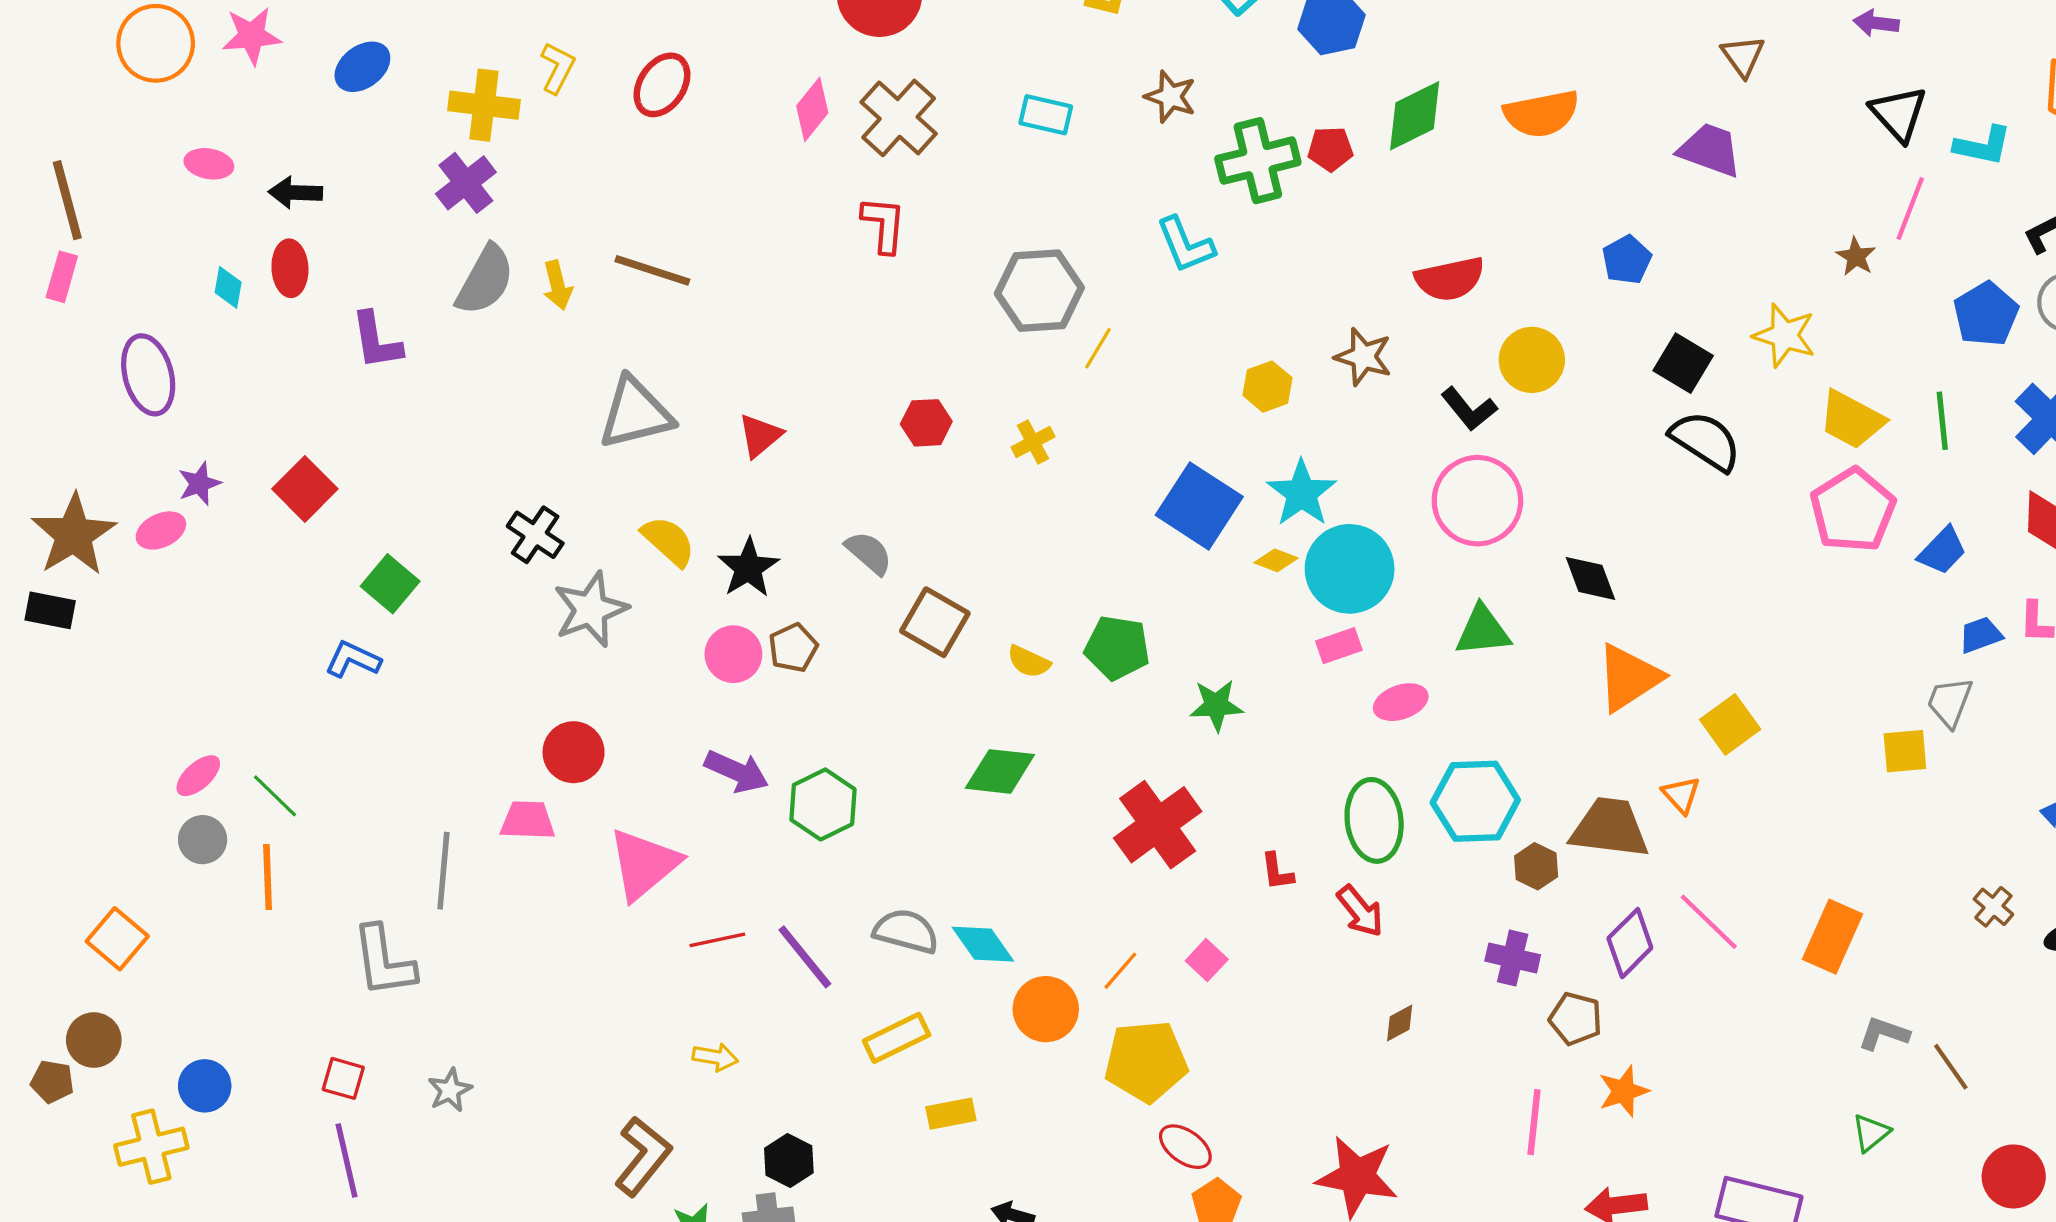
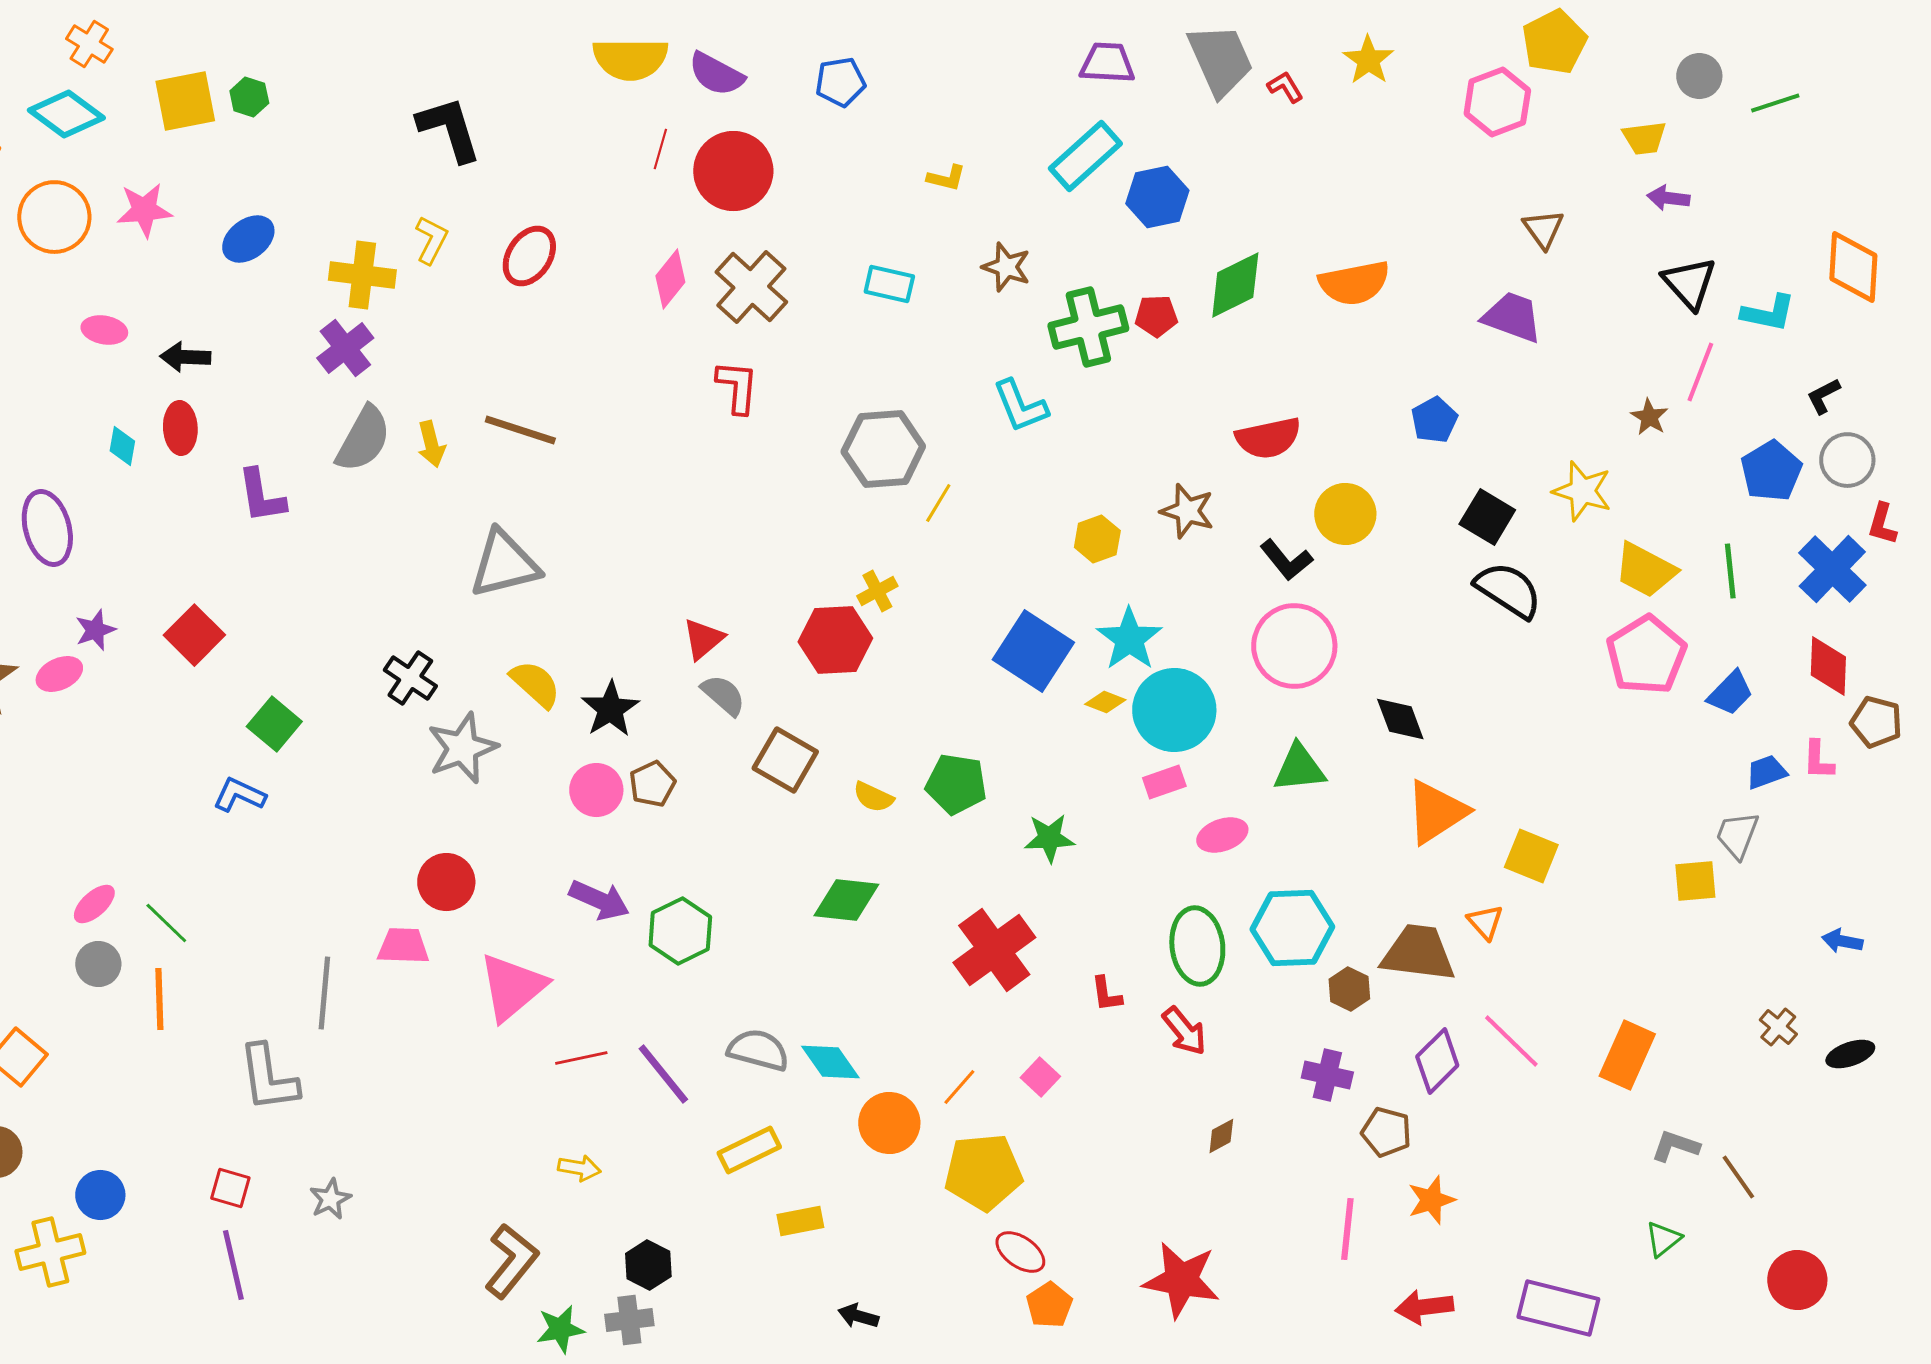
red hexagon: (926, 423) -> (835, 640), moved, size x1.5
red triangle: (760, 436) -> (703, 639), moved
yellow square: (1730, 724) -> (1531, 856), turned -32

